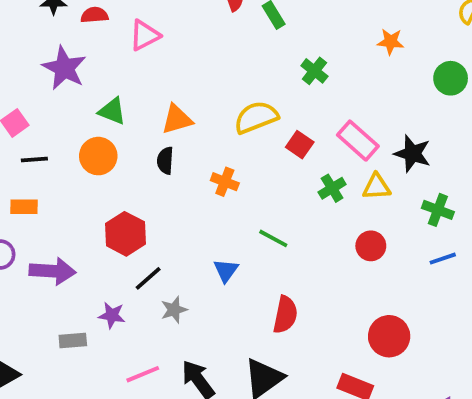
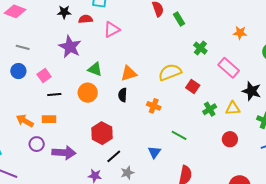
pink rectangle: (358, 141) -> (229, 68), moved

